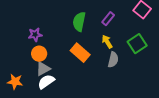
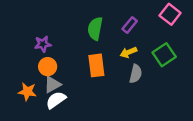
yellow arrow: (107, 42) -> (128, 52), turned -80
orange rectangle: (80, 53) -> (96, 65), turned 42
orange star: (15, 82) -> (27, 92), moved

